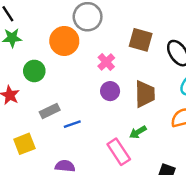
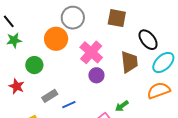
brown square: (141, 40) -> (117, 18), moved
pink cross: (106, 62) -> (91, 52), size x1.6
brown trapezoid: (145, 94) -> (129, 62), moved

